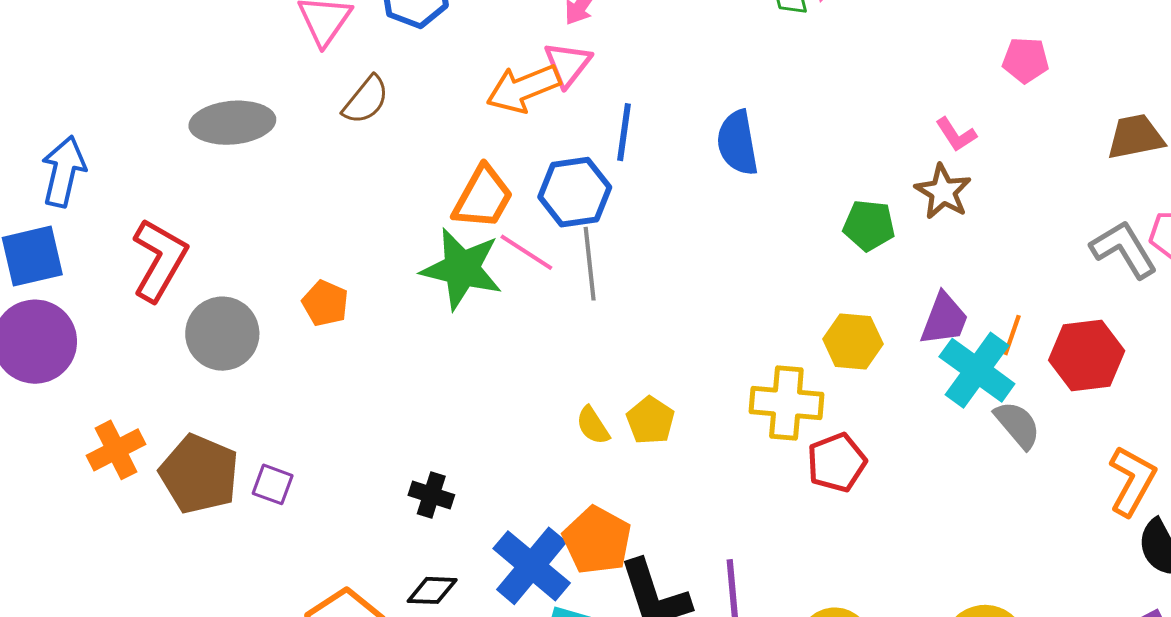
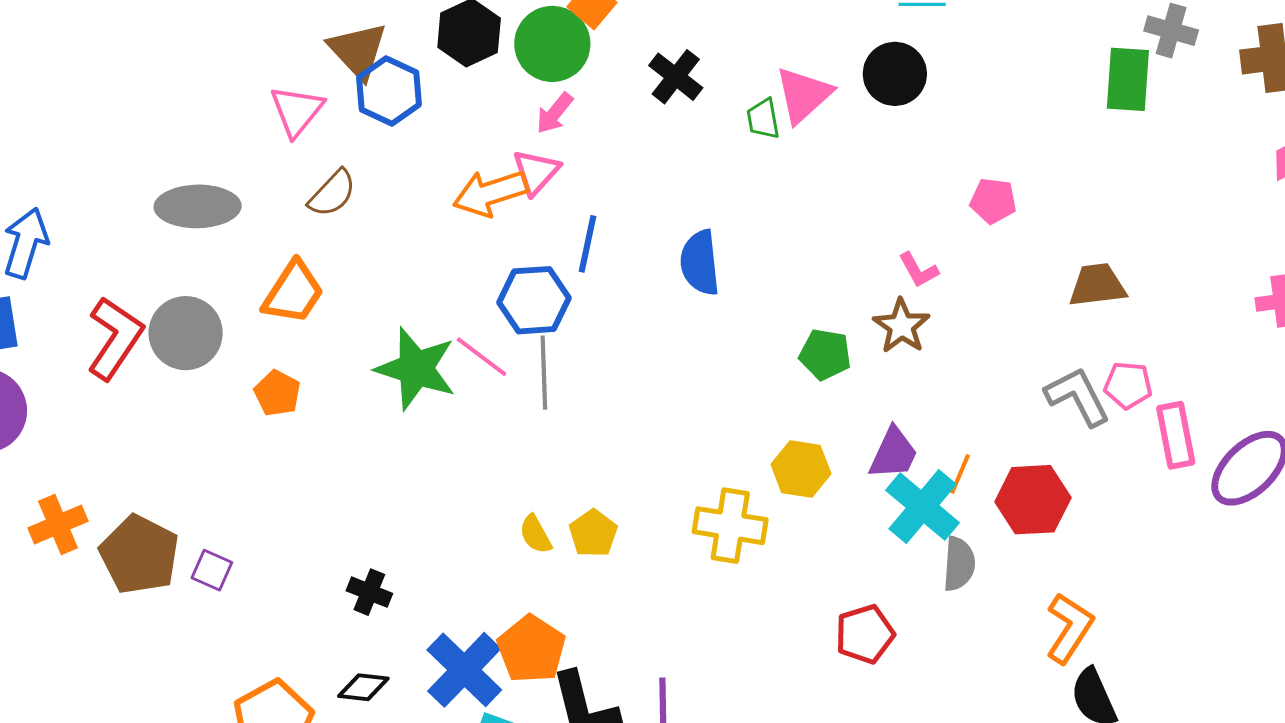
orange trapezoid: (483, 197) -> (293, 292), moved
gray circle: (222, 334) -> (186, 333), moved
gray semicircle: (1017, 425) -> (959, 564), turned 40
red pentagon: (837, 462) -> (865, 634), moved

